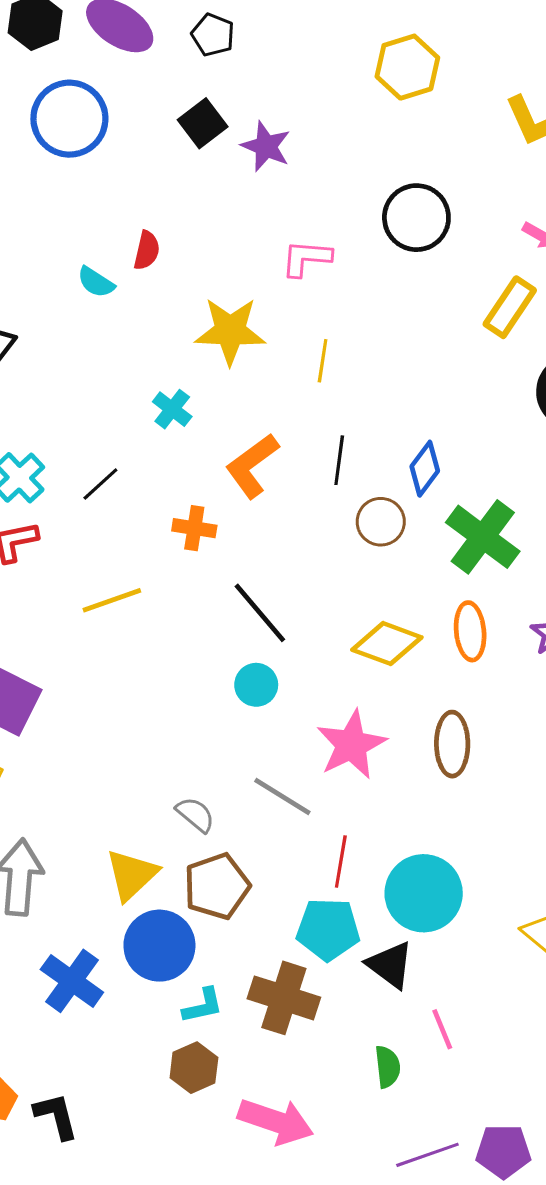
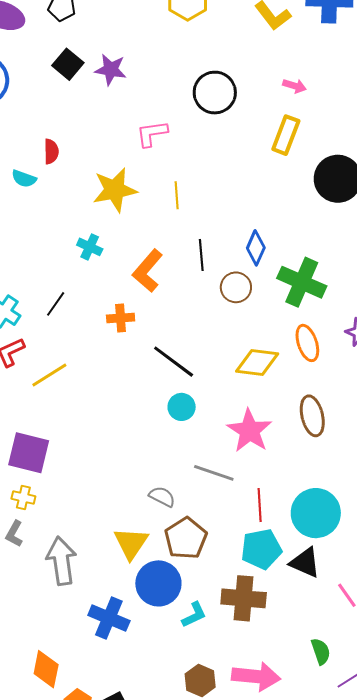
yellow line: (112, 600) -> (49, 375), moved
green semicircle: (387, 1067) -> (321, 651), moved
brown hexagon: (194, 1068) -> (200, 681), moved

